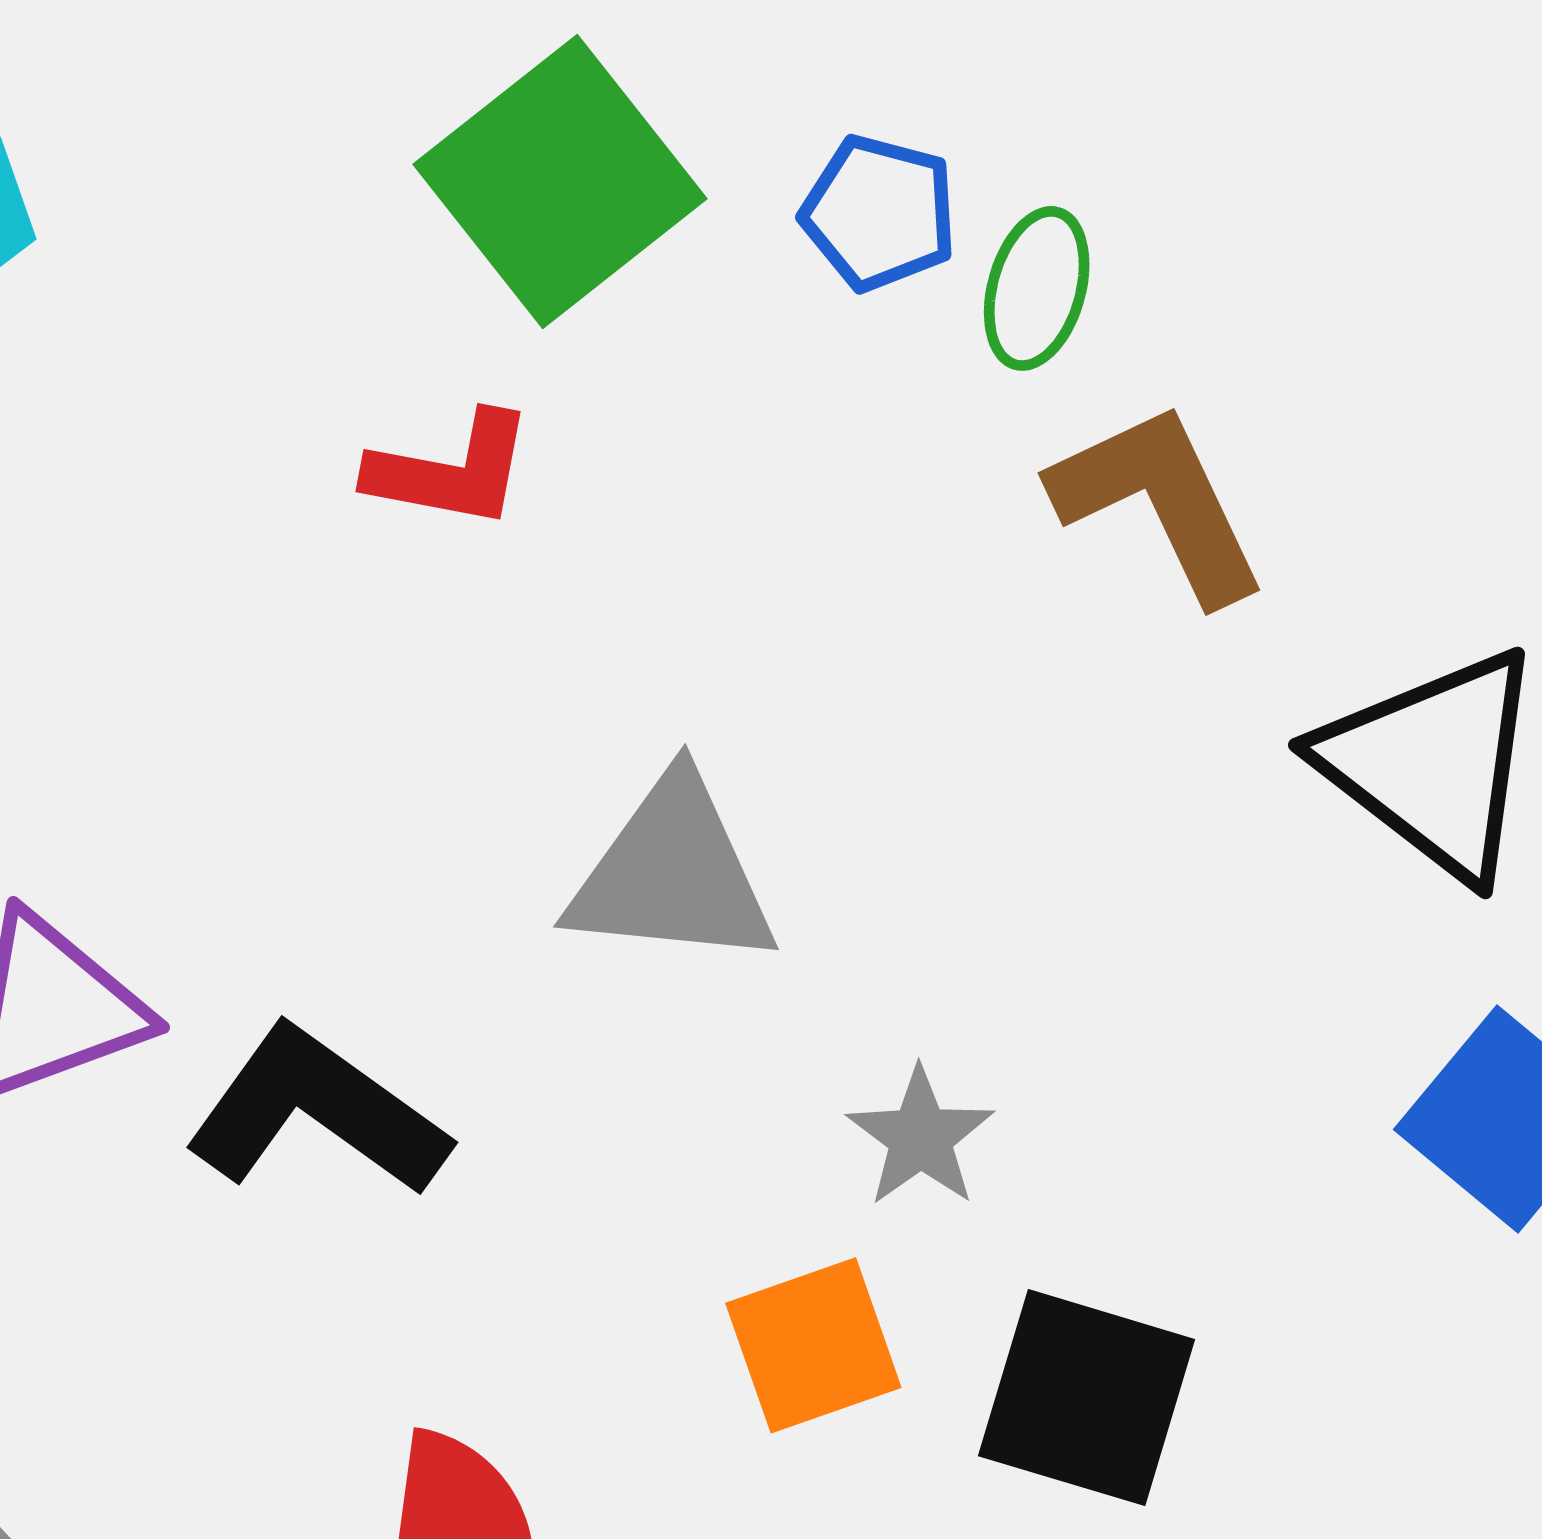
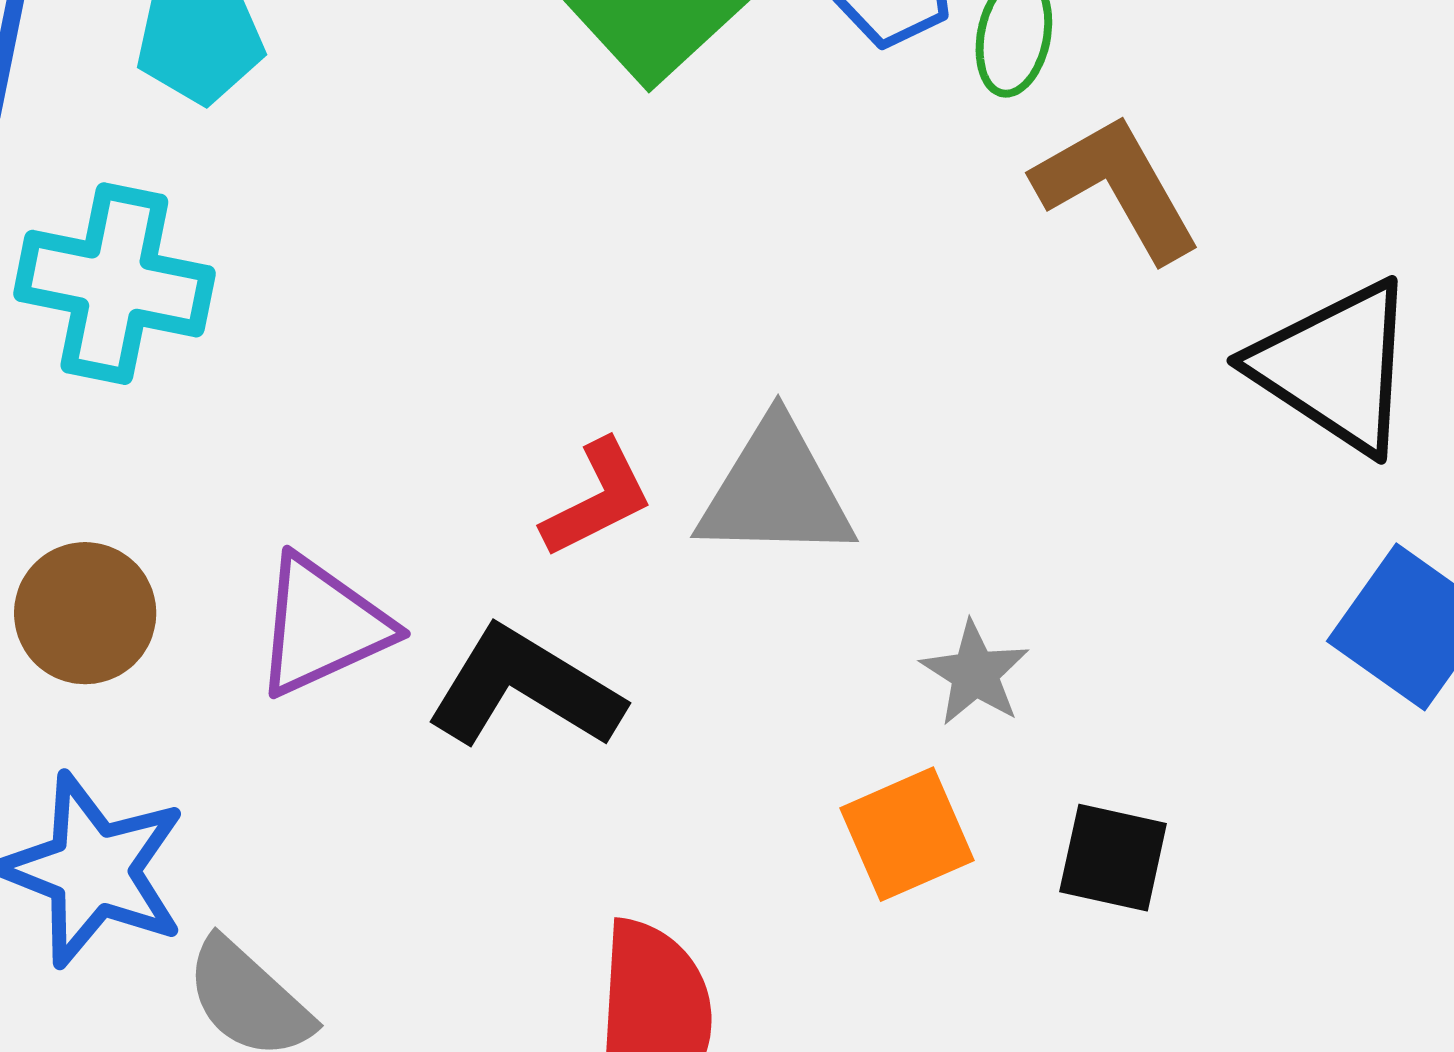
red L-shape: (451, 470) -> (597, 499), moved, turned -33
black square: (1087, 1398) -> (1113, 858), size x0.7

